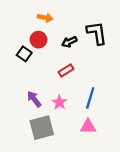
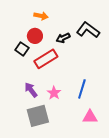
black L-shape: (97, 33) -> (88, 30), turned -45
red rectangle: (66, 70) -> (46, 59), moved, size x1.6
pink triangle: (88, 127) -> (90, 117), moved

